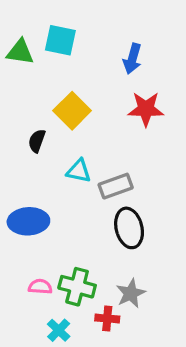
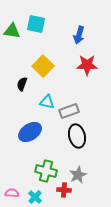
blue ellipse: (28, 221) -> (30, 132), moved, turned -30
pink semicircle: (40, 287) -> (12, 193), moved

